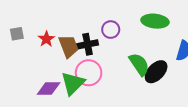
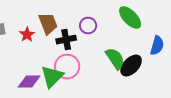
green ellipse: (155, 21) -> (130, 18), turned 40
brown trapezoid: (69, 46) -> (48, 24), moved

